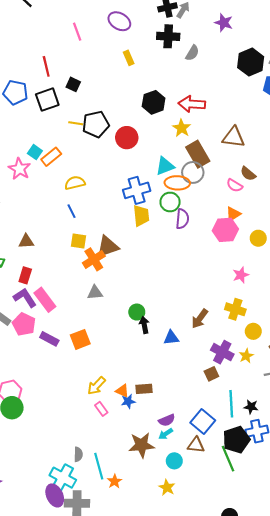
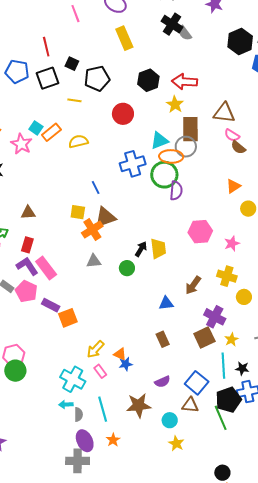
black cross: (168, 36) -> (172, 24), moved, turned 30
gray semicircle: (192, 53) -> (185, 33), turned 112
yellow rectangle: (129, 58) -> (124, 38), size x1.6
black pentagon: (96, 124) -> (97, 78), moved
brown rectangle: (198, 154) -> (190, 129), turned 30
yellow semicircle: (75, 183) -> (78, 141), moved
pink semicircle: (234, 185) -> (232, 135), moved
green circle: (170, 202) -> (164, 175), size x1.4
blue line: (71, 211) -> (96, 188), moved
orange triangle: (233, 214) -> (233, 186), moved
yellow trapezoid: (141, 216) -> (158, 249), moved
pink hexagon: (225, 230) -> (200, 232), moved
green circle: (137, 312) -> (127, 268), moved
black arrow: (144, 325) -> (141, 249), moved, turned 42
orange square: (80, 339) -> (68, 318), moved
yellow star: (246, 356) -> (231, 340), moved
brown square: (211, 374) -> (204, 337), size x1.5
brown rectangle: (144, 389) -> (163, 339), moved, turned 70
cyan arrow: (166, 434) -> (66, 405), moved, turned 32
cyan line: (99, 466) -> (103, 409), moved
cyan cross: (63, 478) -> (73, 379), moved
yellow star: (167, 487) -> (176, 443), moved
purple ellipse: (55, 495) -> (85, 441), moved

